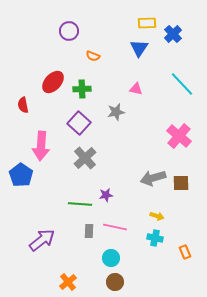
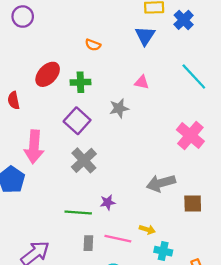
purple circle: (69, 31) -> (23, 17), moved
brown square: (181, 183) -> (193, 203), moved
yellow arrow: (157, 216) -> (147, 230), moved

